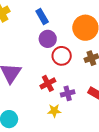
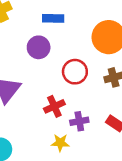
blue rectangle: (42, 16) -> (53, 18), turned -63
purple circle: (48, 39) -> (39, 47), moved

